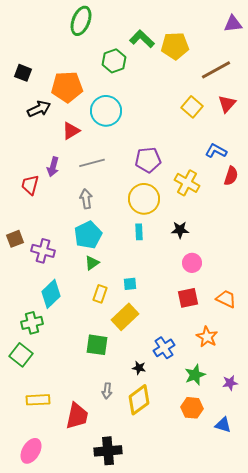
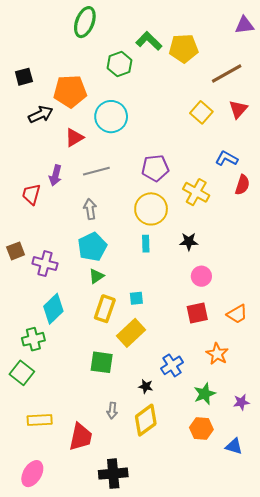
black square: (23, 73) -> (24, 77), turned -36
yellow rectangle: (100, 294) -> (105, 309), size x1.4
orange trapezoid: (226, 299) -> (237, 314), turned 125

